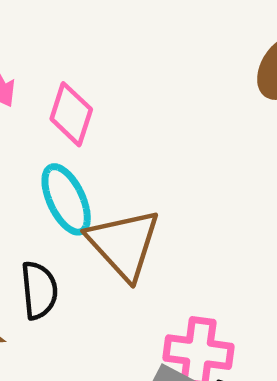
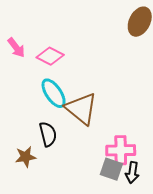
pink diamond: (71, 114) -> (50, 56), turned -72

